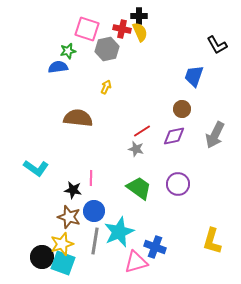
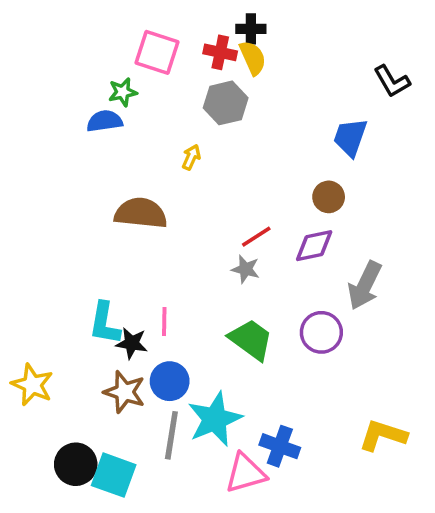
gray hexagon: (107, 49) -> (226, 103), moved
gray arrow: (215, 135) -> (365, 285), moved
cyan L-shape: (36, 168) -> (105, 323), moved, turned 65
yellow L-shape: (212, 241) -> (383, 435), turned 92
yellow star: (62, 244) -> (32, 385), moved, turned -30

